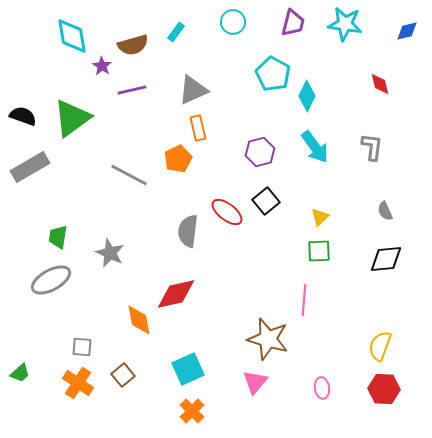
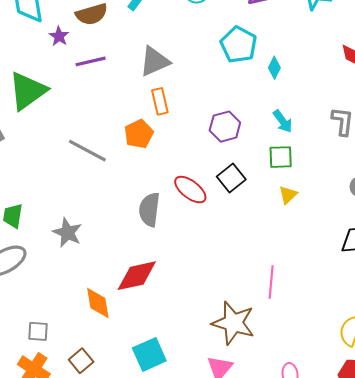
cyan diamond: (307, 96) -> (274, 68), size x0.7
cyan arrow: (315, 147) -> (283, 121), size x0.7
green square: (319, 251) -> (281, 157), moved

